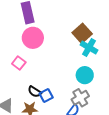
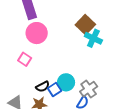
cyan circle: (85, 75) -> (66, 82), moved
black semicircle: (35, 92) -> (43, 87), turned -56

